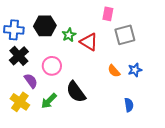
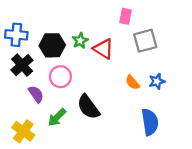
black hexagon: (45, 26) -> (52, 45), moved
yellow cross: (20, 102) -> (23, 131), moved
blue semicircle: (129, 105) -> (150, 122), size x1.6

